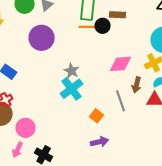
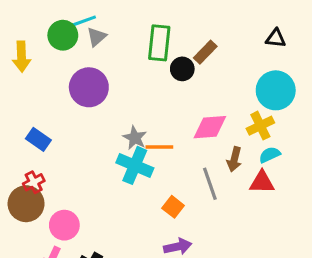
brown rectangle: (118, 15) -> (205, 52), turned -49
orange line: (88, 27) -> (159, 147), moved
cyan cross: (72, 89) -> (135, 165), turned -30

